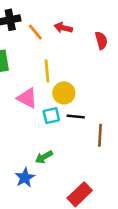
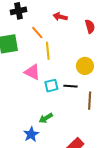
orange line: (35, 32) -> (37, 33), moved
yellow circle: (64, 93) -> (85, 66), moved

